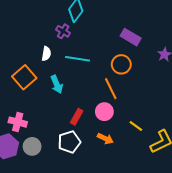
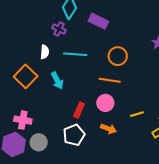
purple rectangle: (131, 37) -> (98, 21), moved
orange line: (111, 89) -> (110, 80), turned -50
yellow line: (136, 126) -> (137, 114), turned -48

